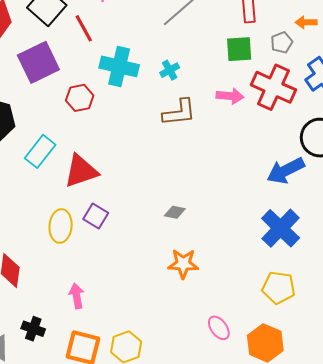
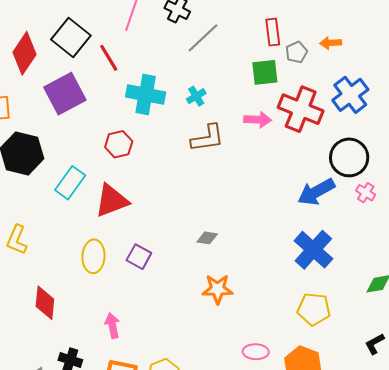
gray pentagon: (282, 42) -> (297, 52), moved
red hexagon: (80, 98) -> (119, 144), moved
purple square: (96, 216) -> (139, 257), moved
pink ellipse: (219, 328) -> (256, 352), turned -50

